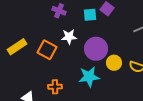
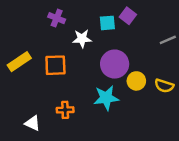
purple cross: (59, 11) -> (57, 18), moved
white star: (69, 37) -> (82, 39), moved
orange square: (47, 50) -> (55, 65), turned -30

